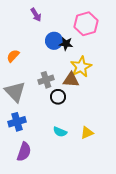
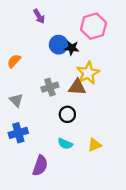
gray triangle: (15, 92) -> (16, 100), size x0.6
black circle: (58, 97) -> (67, 114), moved
purple semicircle: (24, 152) -> (40, 166), moved

